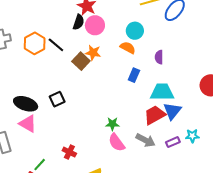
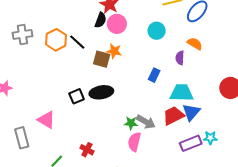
orange semicircle: (128, 48) -> (195, 44), moved
brown square: (81, 61) -> (102, 59), turned -30
black ellipse: (26, 104) -> (101, 92), moved, turned -30
gray arrow: (146, 140) -> (146, 122), moved
purple rectangle: (173, 142) -> (191, 143), size x1.5
pink semicircle: (117, 143) -> (134, 142), turned 48

